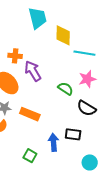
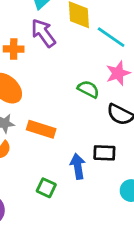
cyan line: (84, 53) -> (111, 37), turned 30
purple arrow: (33, 71) -> (43, 33), moved

